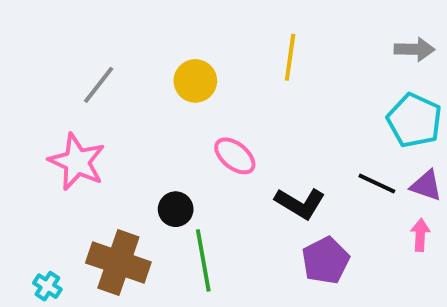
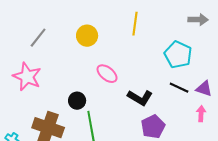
cyan pentagon: (414, 120) -> (178, 55), moved

